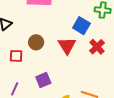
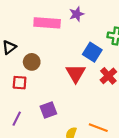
brown circle: (36, 42) -> (32, 62), moved

